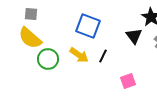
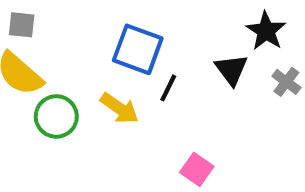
black line: (103, 56) -> (168, 88), moved
pink square: (128, 81) -> (197, 169), moved, turned -35

